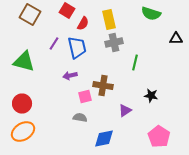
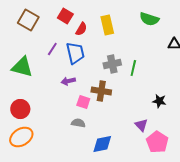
gray cross: (114, 43) -> (112, 64), moved
black star: (151, 96) -> (159, 101), moved
pink square: (85, 97) -> (83, 102), turned 32
purple triangle: (125, 111) -> (141, 125), moved, turned -40

